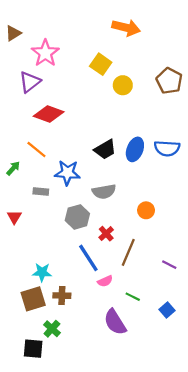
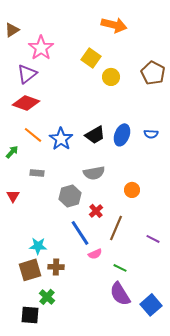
red diamond: (49, 114) -> (26, 103), moved
blue semicircle: (167, 148) -> (151, 134), size x0.6
blue star: (67, 173) -> (61, 139), moved, turned 30
blue square: (167, 310) -> (151, 305), moved, size x1.5
purple semicircle: (115, 322) -> (120, 294), moved

